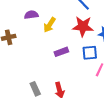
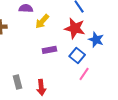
blue square: (90, 53) -> (77, 56), turned 35

